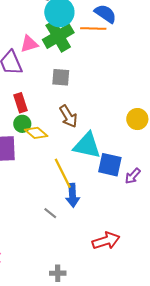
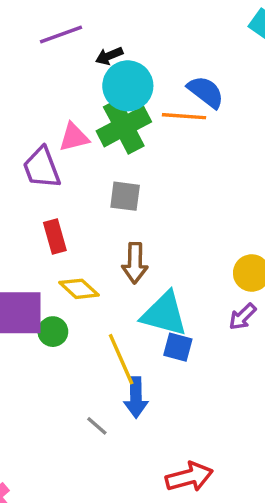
brown arrow: (68, 116) -> (135, 263), turned 30
green circle: (22, 124) -> (53, 332), moved
blue square: (110, 165) -> (178, 347), moved, size x0.7
purple arrow: (133, 176) -> (242, 317), moved

